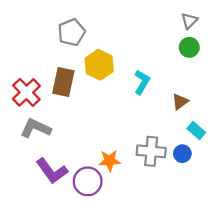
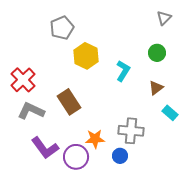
green circle: (189, 47) -> (157, 53), moved
brown rectangle: (63, 82) -> (69, 102), moved, turned -45
blue circle: (182, 154) -> (120, 156), moved

